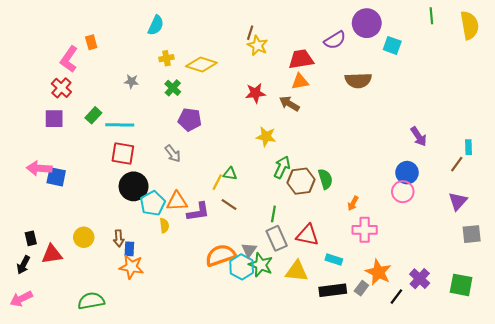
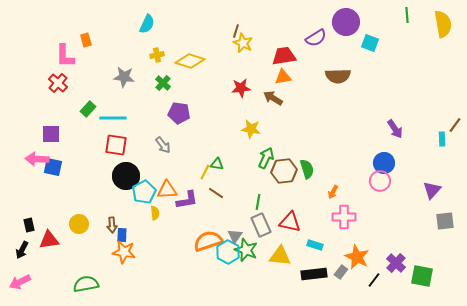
pink L-shape: (69, 59) -> (65, 56), turned -35
gray star: (131, 81) -> (124, 77), size x1.5
purple square: (54, 119) -> (51, 134), moved
brown line: (457, 164) -> (455, 125), moved
green square: (461, 285) -> (422, 276), moved

